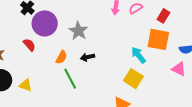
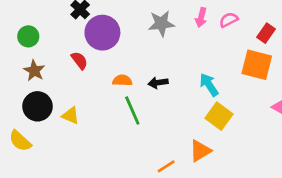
gray star: (78, 31) -> (161, 24), moved, turned 30
cyan arrow: (138, 55) -> (209, 85), moved
orange semicircle: (61, 57) -> (122, 80), turned -120

